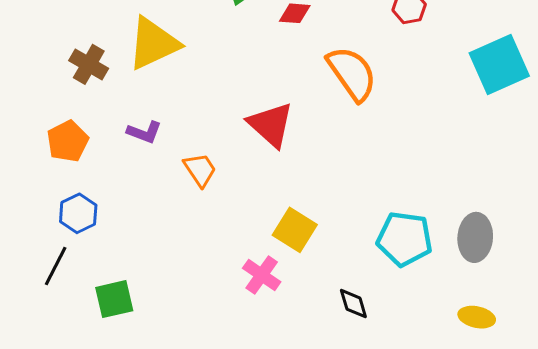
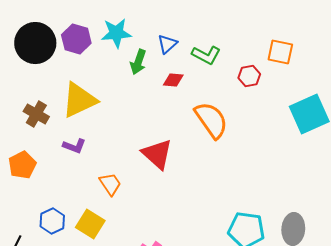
purple L-shape: (144, 132) -> (74, 146), moved
blue hexagon: (78, 213) -> (52, 221), moved
yellow square: (295, 230) -> (90, 224), moved

